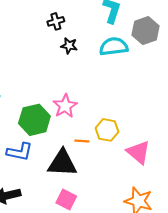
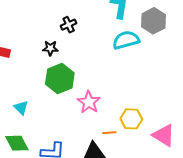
black star: (69, 46) -> (50, 48), moved
green hexagon: (34, 120) -> (60, 78), moved

